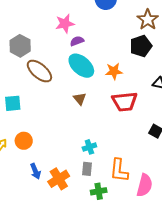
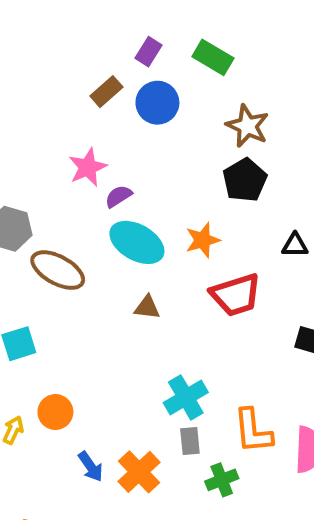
brown triangle: (80, 99) -> (147, 307), turned -32
cyan cross: (89, 147) -> (186, 397), size x1.5

